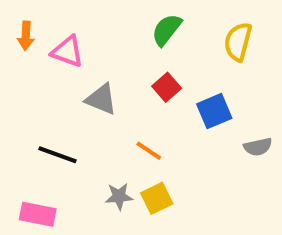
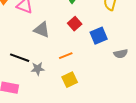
orange line: (149, 151) -> (66, 56), turned -56
gray star: (119, 196) -> (38, 69), moved

